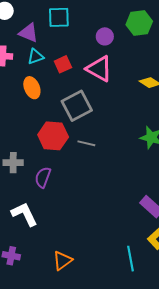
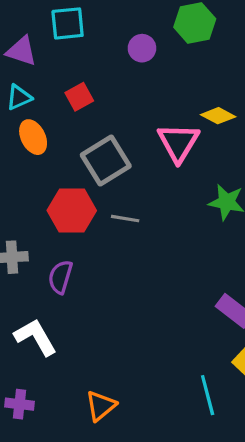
cyan triangle: (36, 57) -> (19, 97), moved
pink triangle: (99, 69) -> (178, 143), moved, turned 36

